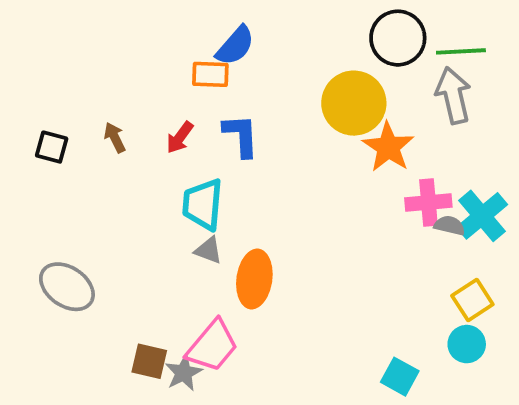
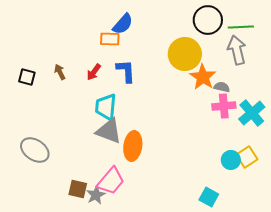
gray semicircle: (449, 225) -> (222, 87), moved
gray triangle: (208, 250) -> (109, 131), size x1.8
cyan circle: (467, 344) -> (231, 160), moved

